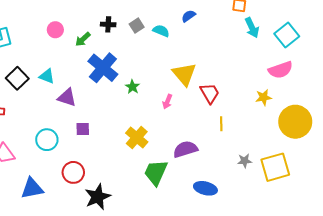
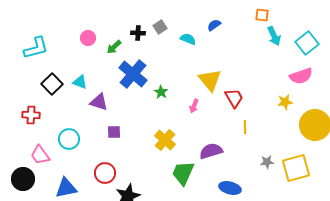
gray square: (137, 26) -> (160, 27), moved
cyan circle: (47, 140) -> (69, 139), moved

